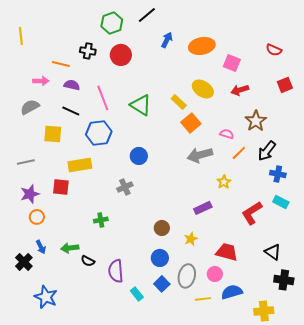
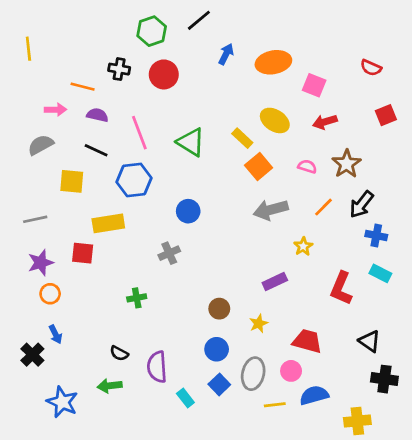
pink semicircle: (227, 134) -> (307, 167), moved
red L-shape: (252, 213) -> (341, 288), turned -35
green arrow: (70, 248) -> (110, 386), moved

